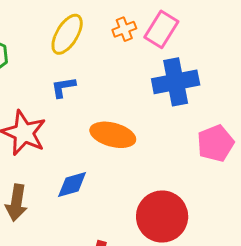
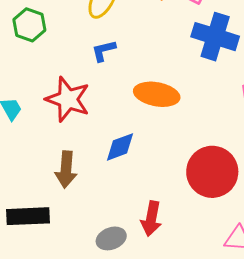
blue cross: (176, 82) -> (215, 37), turned 33

